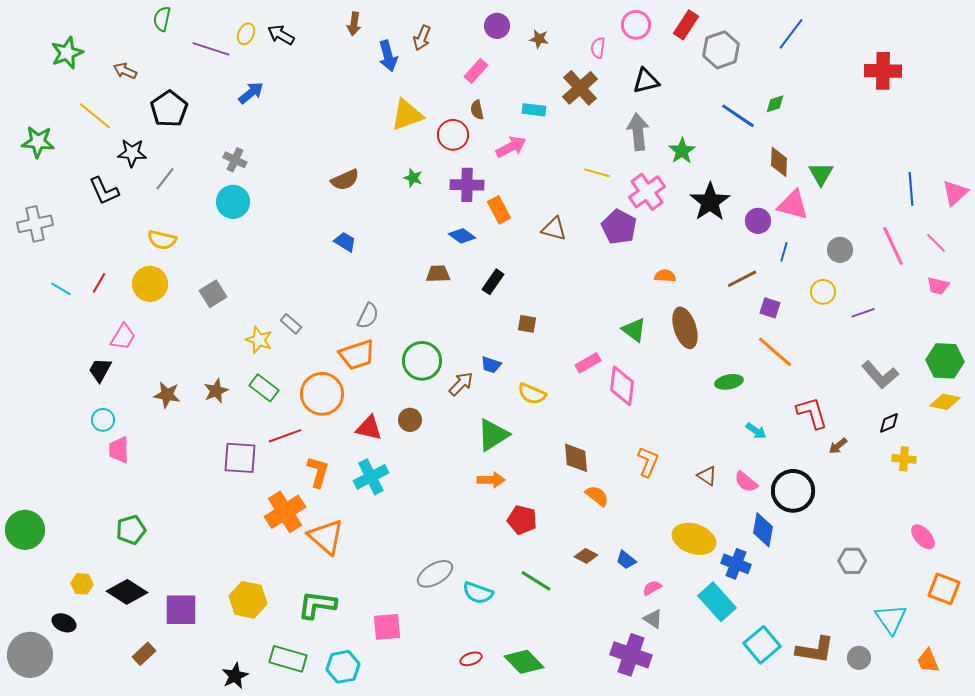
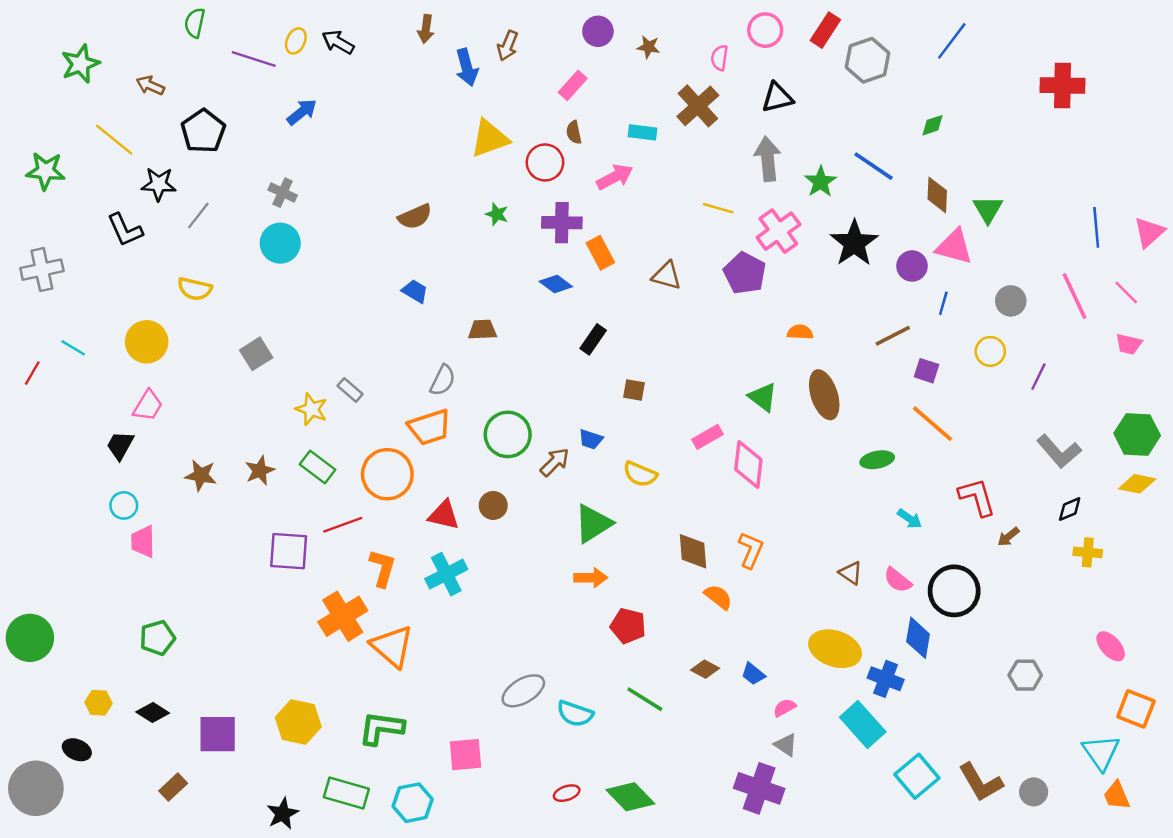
blue line: (738, 116) -> (874, 166), moved
brown trapezoid: (438, 274) -> (482, 330), moved
red line: (99, 283) -> (32, 373), moved
yellow circle: (150, 284) -> (147, 342), moved
purple line: (863, 313) -> (1038, 377), turned -45
orange L-shape: (648, 462) -> (751, 550), moved
black diamond: (127, 592) -> (153, 712), size x0.7
cyan triangle: (891, 619) -> (1101, 752), moved
brown L-shape: (815, 650) -> (981, 782), turned 51

